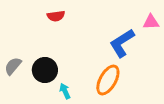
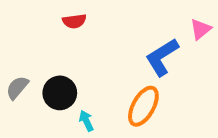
pink triangle: (151, 22) -> (201, 29), turned -36

